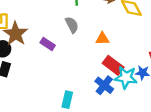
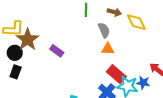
gray semicircle: (72, 25) -> (104, 30), moved

